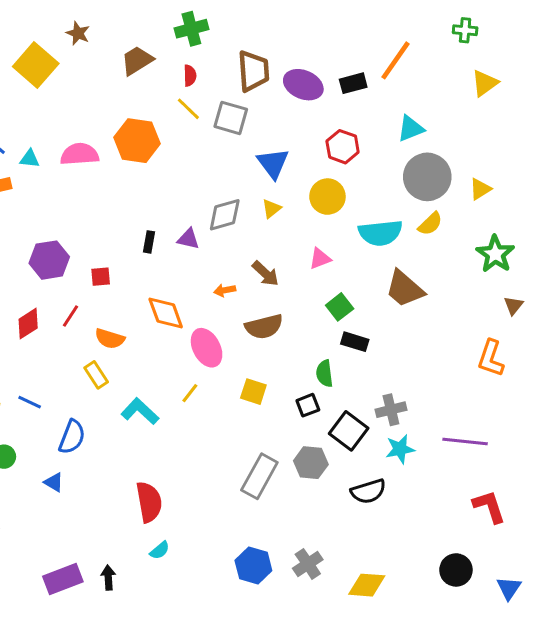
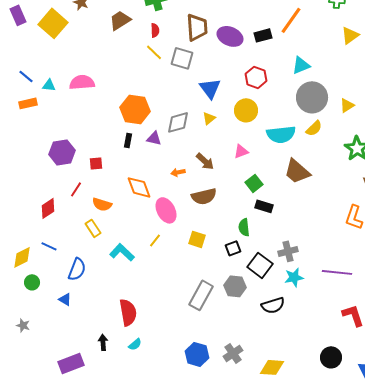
orange hexagon: (137, 141) -> (135, 109), moved
red diamond: (28, 324) -> (48, 208), moved
black arrow: (108, 578) -> (103, 342), moved

